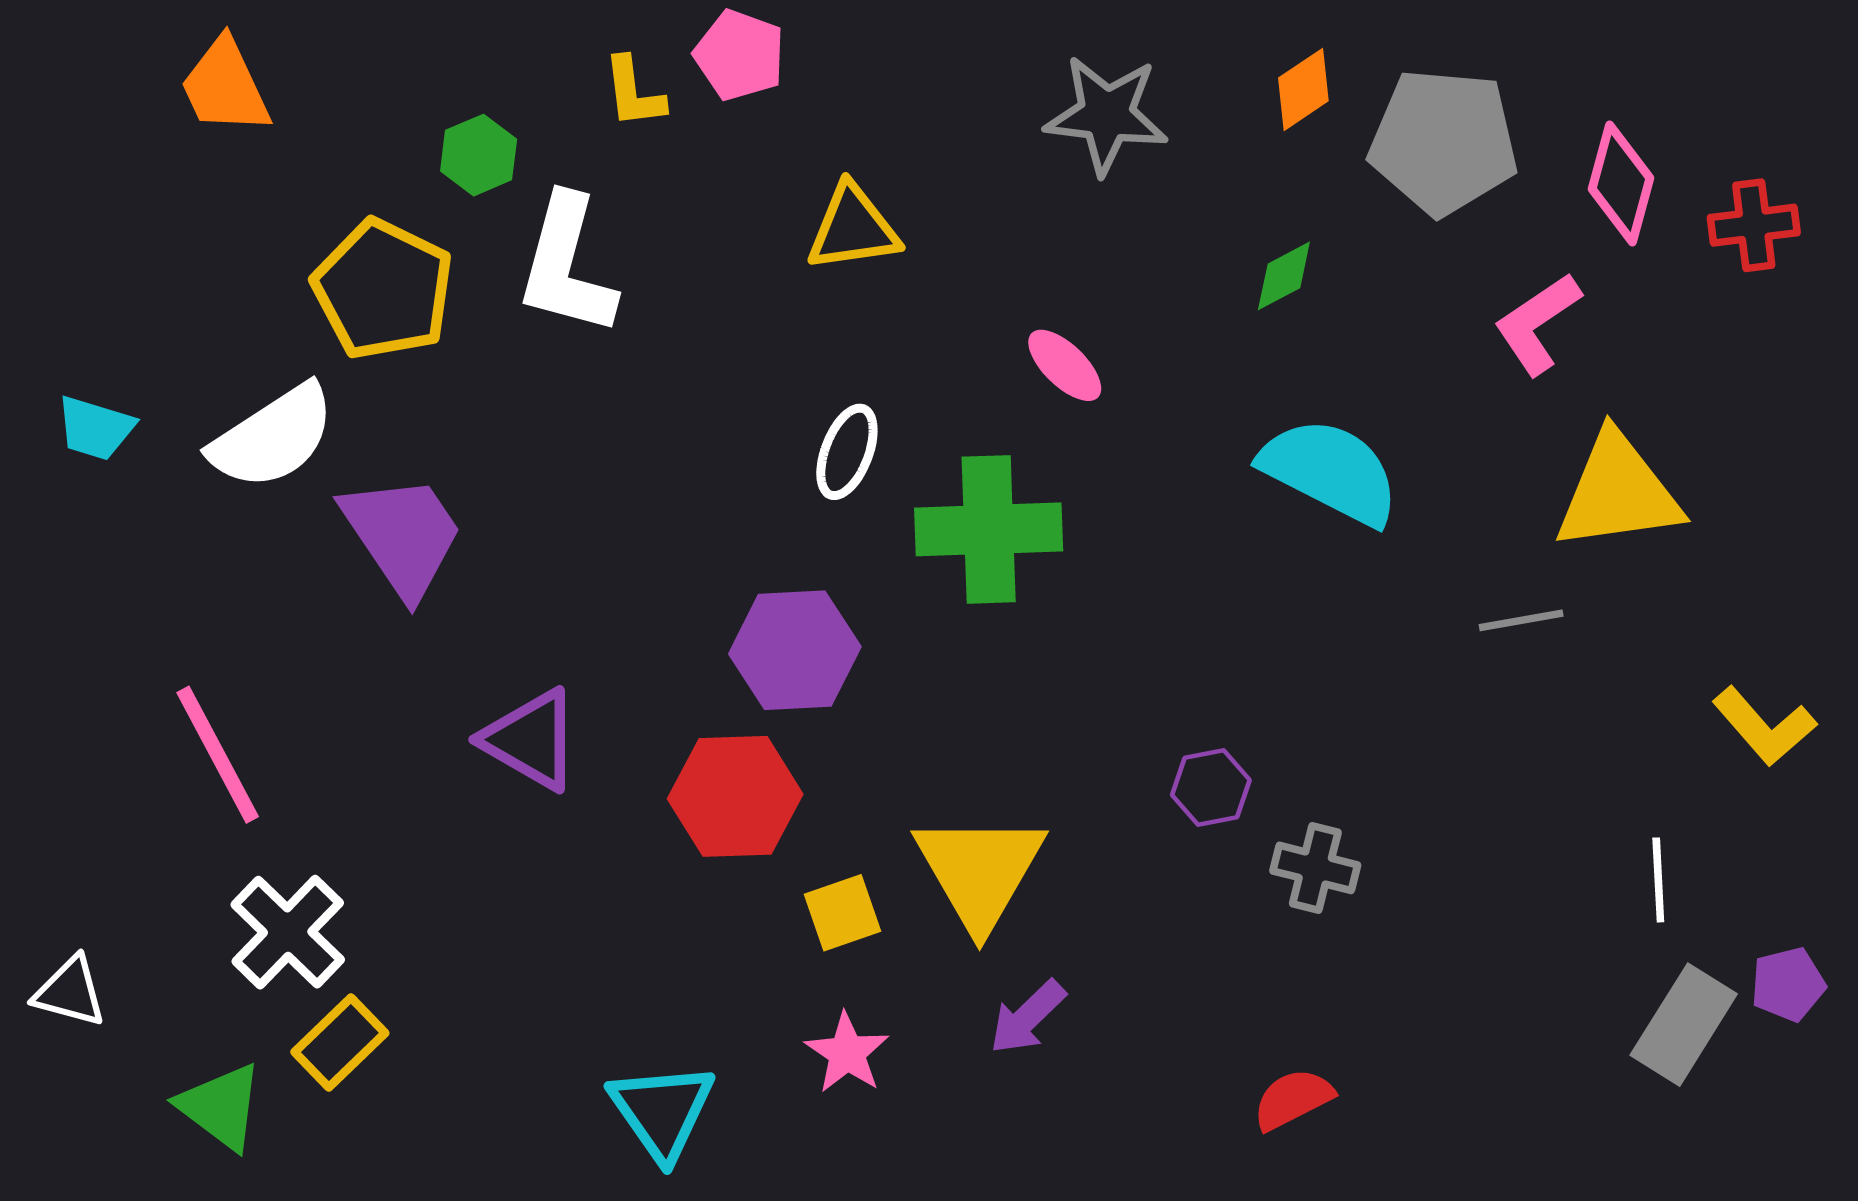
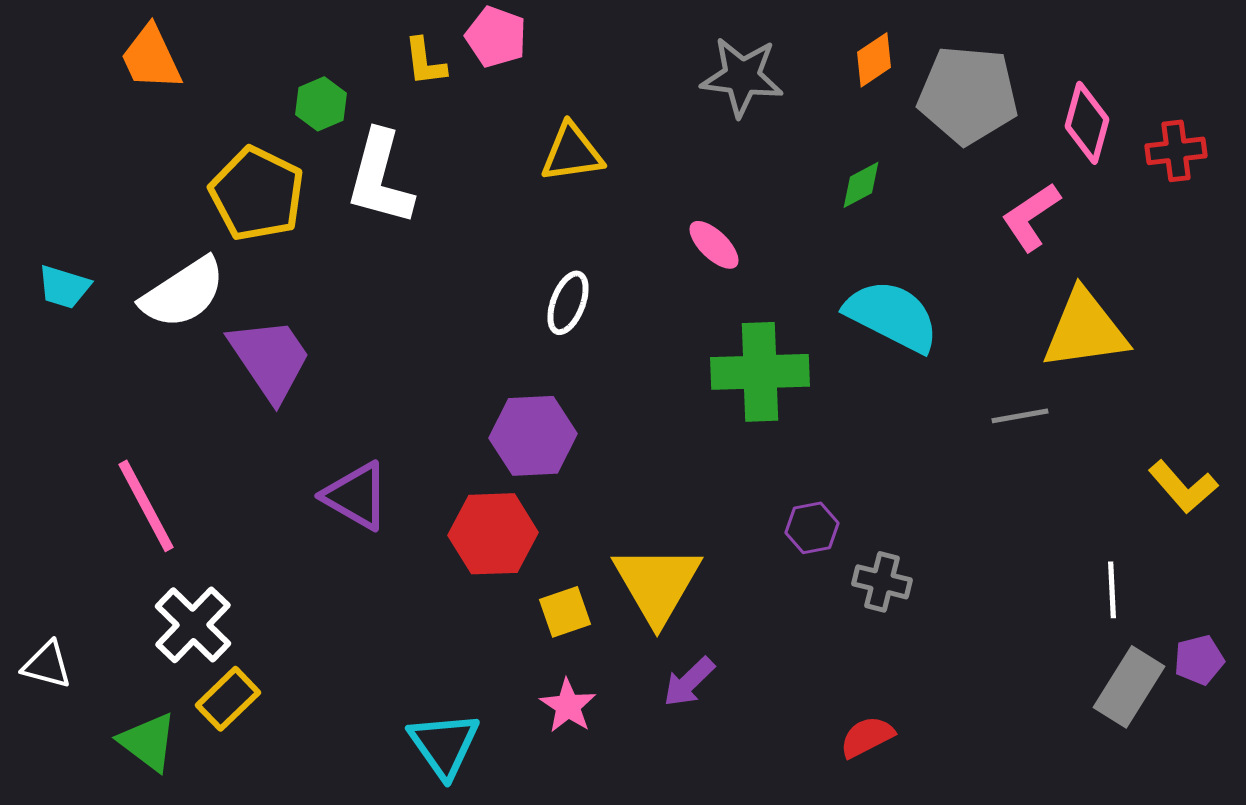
green cross: (989, 529) -> (760, 372), moved

